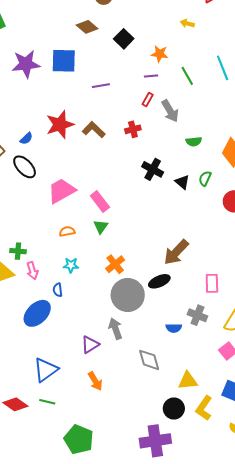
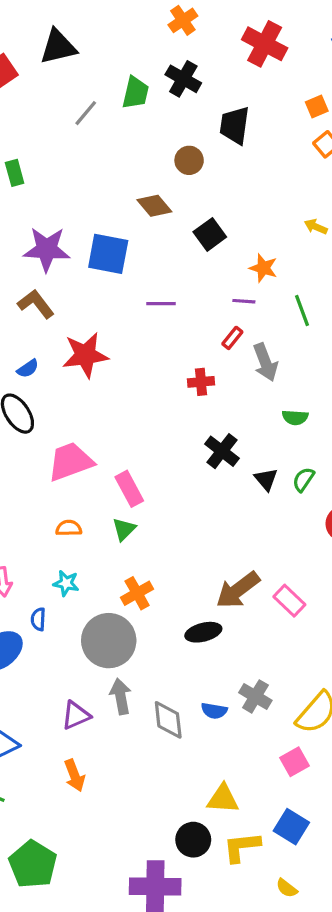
brown L-shape: (94, 130) -> (36, 304), moved
pink rectangle: (212, 283) -> (289, 601), moved, turned -54
gray circle: (128, 295) -> (109, 641), moved
gray diamond: (149, 360) -> (168, 720), moved
yellow L-shape: (204, 408) -> (242, 847), turned 40

